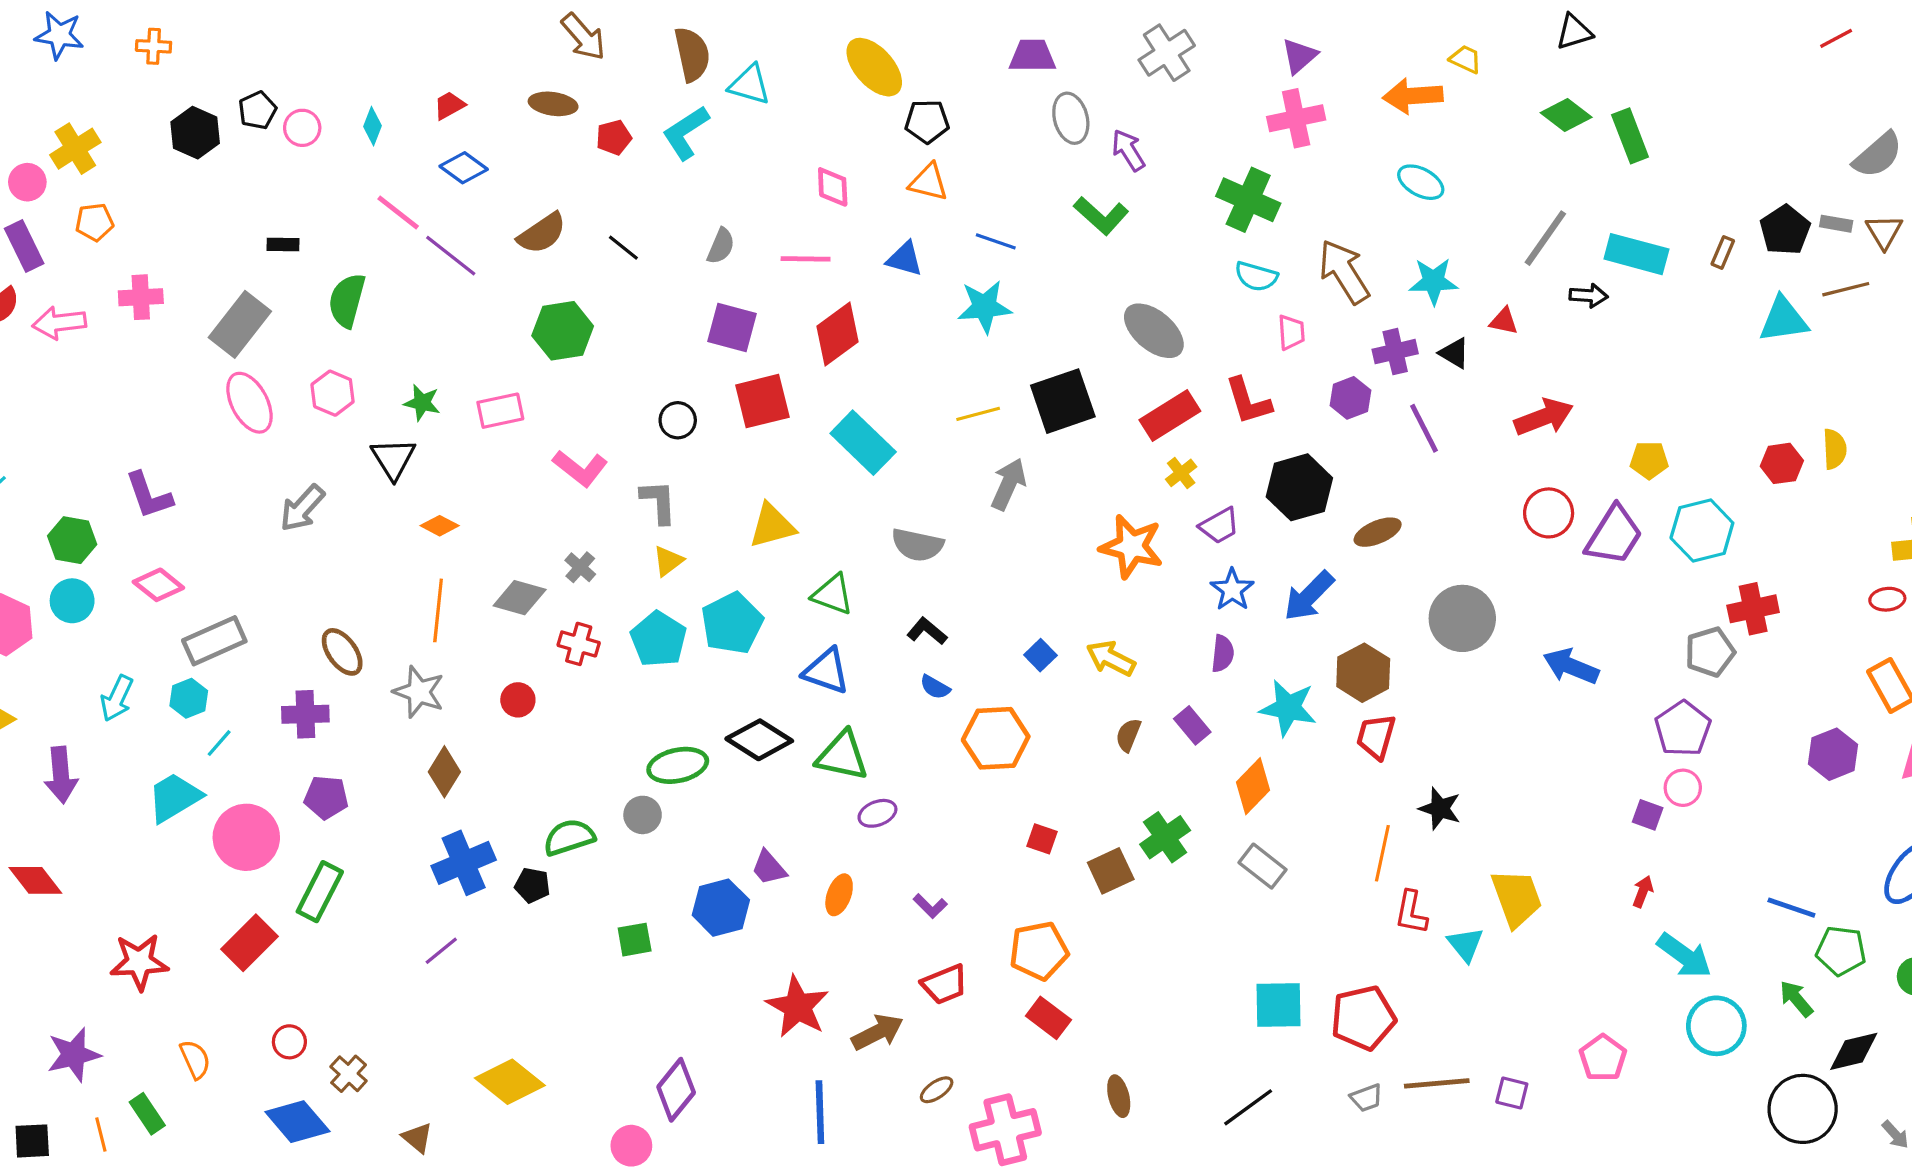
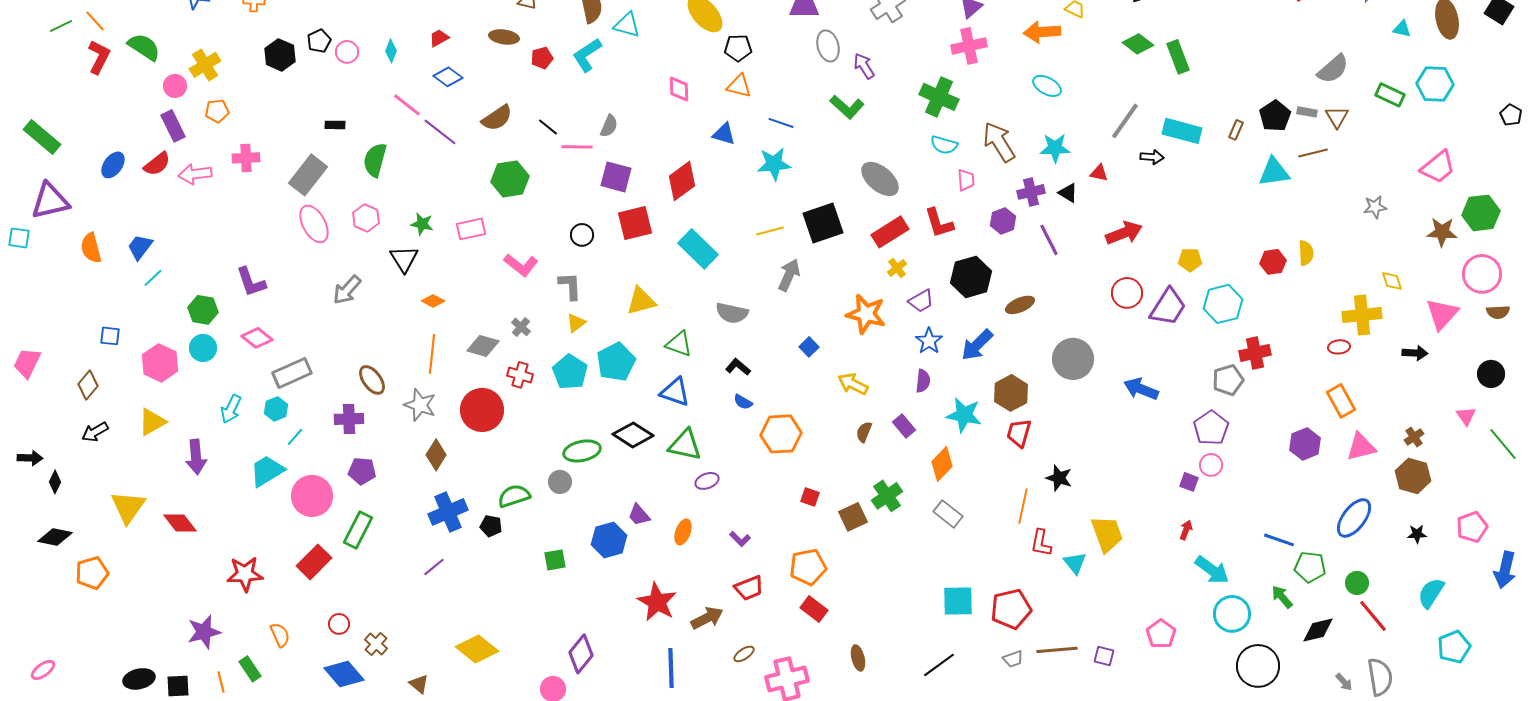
pink line: (806, 259) -> (577, 147), moved
blue square: (1040, 655) -> (809, 347), moved
red circle: (518, 700) -> (482, 410), size x2.0
black circle: (1803, 1109) -> (1258, 666), moved

